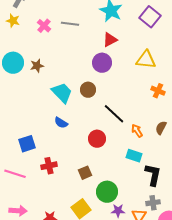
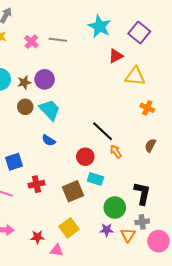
red triangle: (110, 40) -> (116, 56), moved
purple circle: (102, 63) -> (45, 79), moved
brown circle: (88, 90) -> (25, 107), moved
orange arrow: (137, 131) -> (116, 152), moved
cyan rectangle: (134, 156) -> (95, 179), moved
brown square: (85, 173) -> (73, 191), size x1.5
green circle: (107, 192) -> (115, 208), moved

